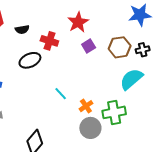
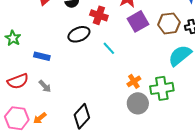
purple square: (89, 46) -> (138, 21), size x1.5
cyan line: (61, 94) -> (109, 48), moved

